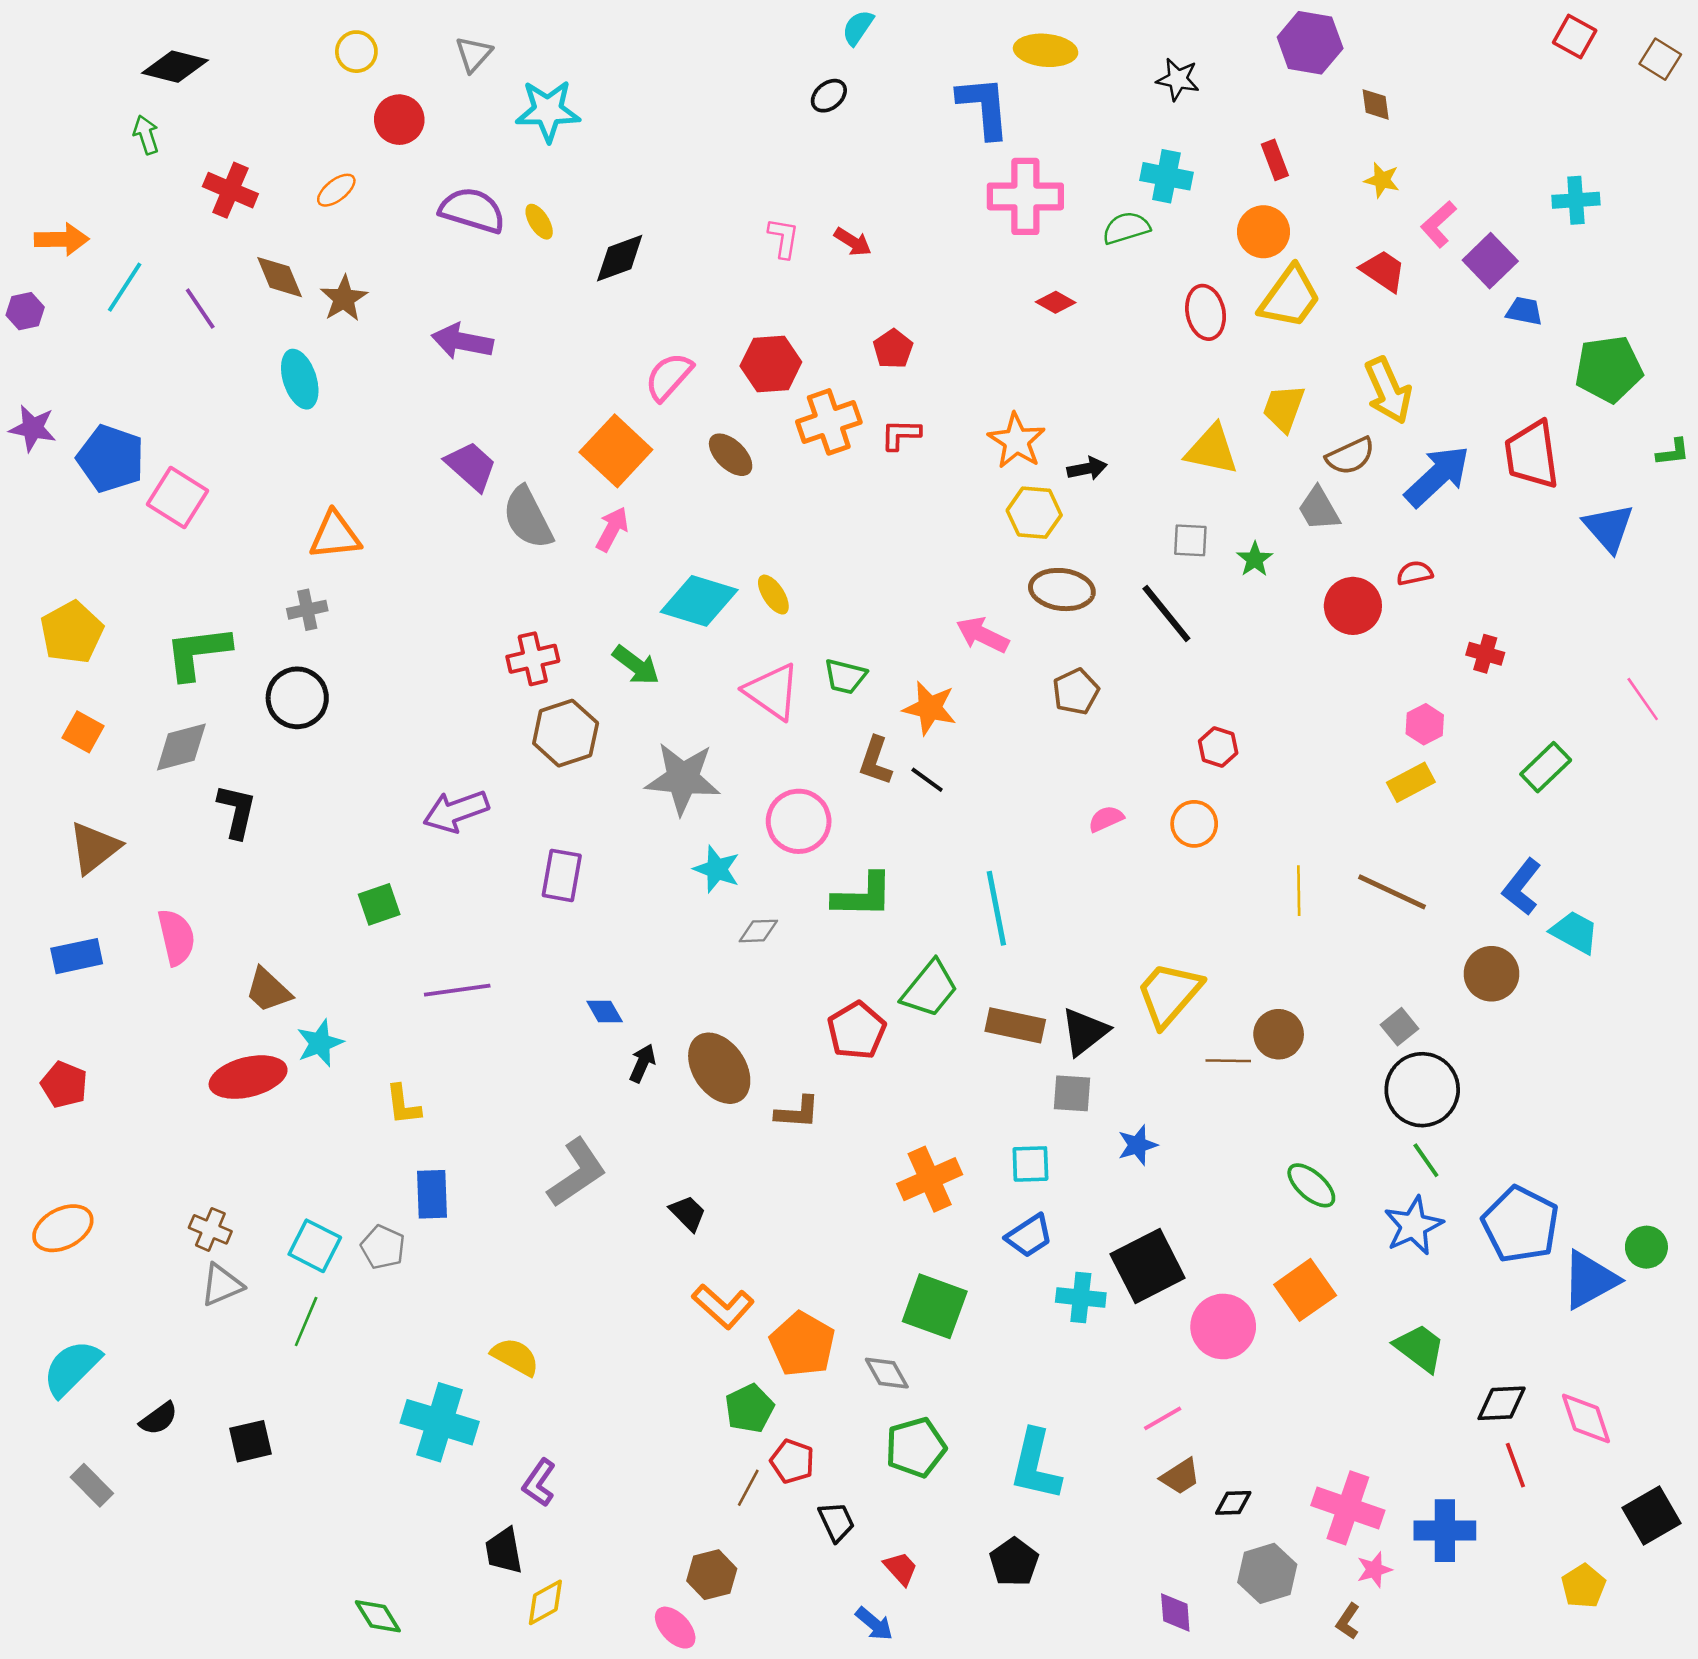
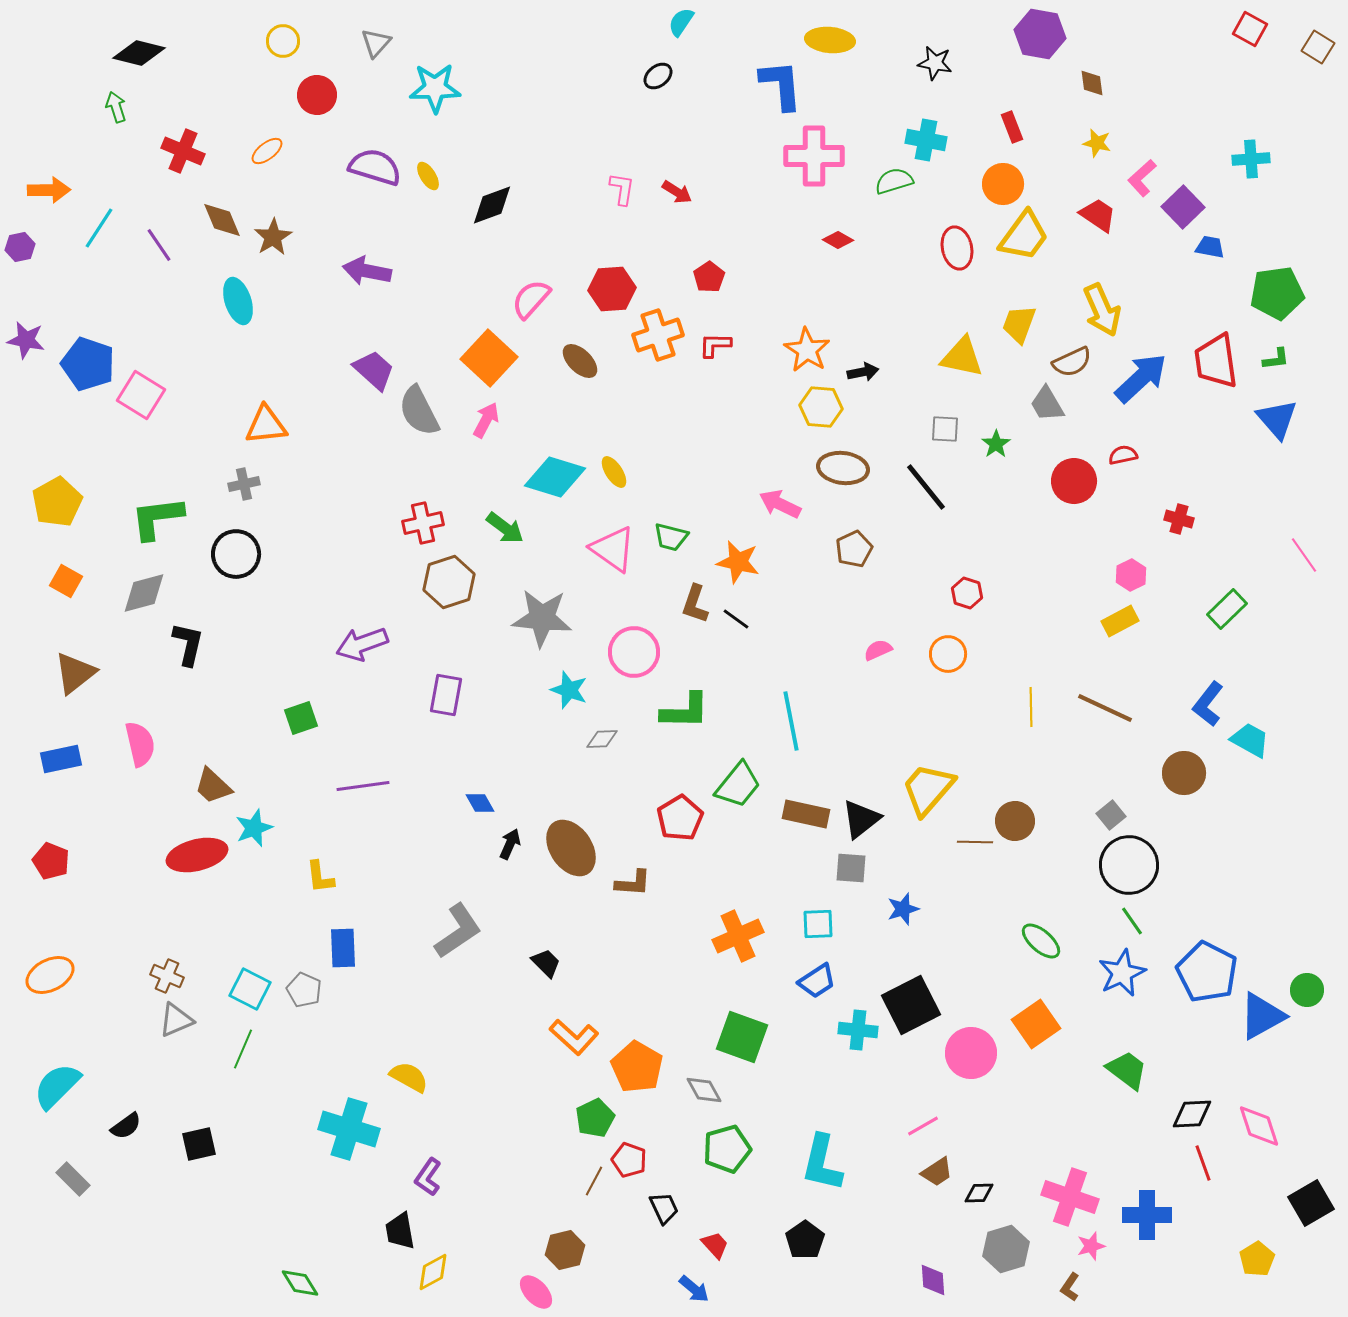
green L-shape: (1673, 452) -> (1276, 359), moved

